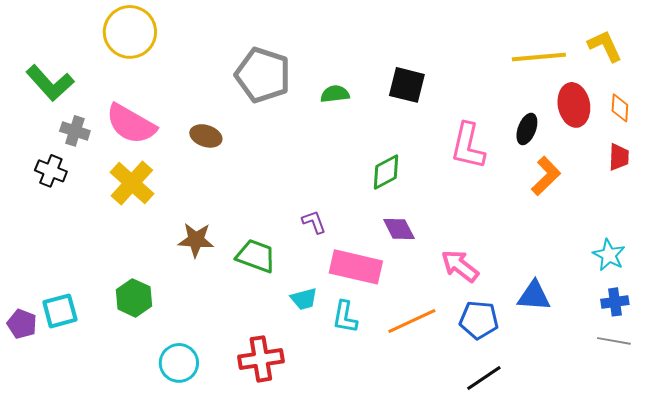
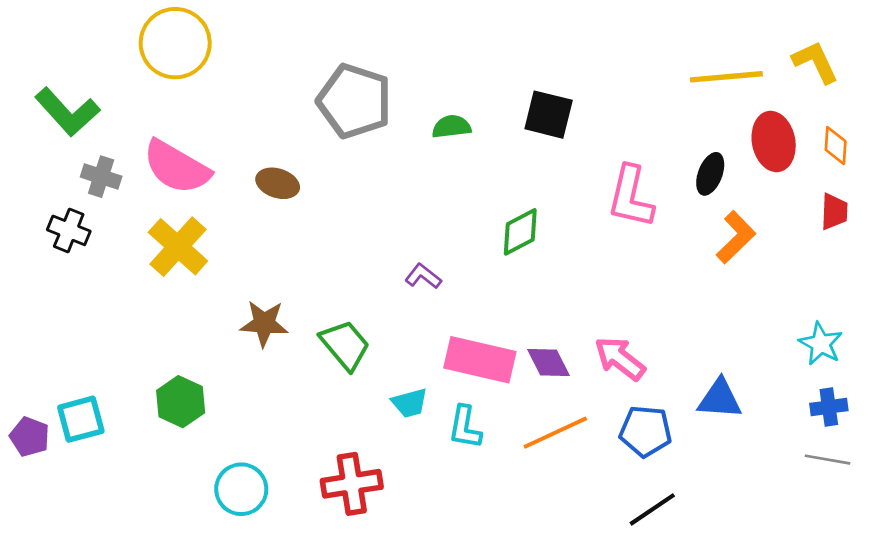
purple L-shape: (314, 222) -> (423, 276), moved, turned -32
purple diamond: (399, 229) -> (549, 363), moved
green trapezoid: (256, 256) -> (345, 345), turned 30

